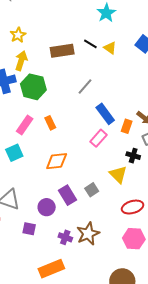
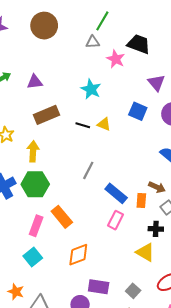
brown rectangle: (62, 51) -> (47, 115), moved
yellow arrow: (21, 61) -> (33, 151), moved
orange rectangle: (50, 123) -> (62, 217), size x1.5
gray square: (92, 190) -> (133, 291), moved
purple rectangle: (68, 195) -> (99, 287), turned -36

